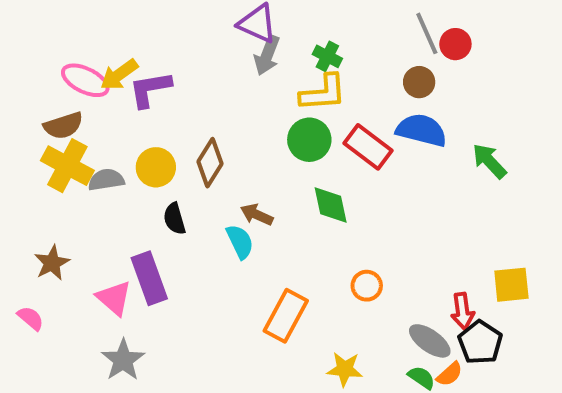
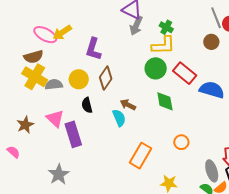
purple L-shape: (150, 89) -> (93, 49), moved, turned -65
blue semicircle: (421, 130) -> (212, 90), moved
pink triangle: (114, 298) -> (55, 119), moved
gray ellipse: (430, 341) -> (212, 171), turned 35

